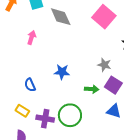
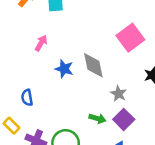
gray diamond: (61, 17) -> (93, 65), moved
blue star: (62, 72) -> (64, 69), moved

